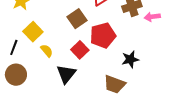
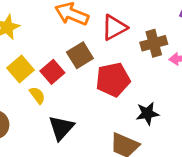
red square: (80, 50) -> (52, 72), moved

